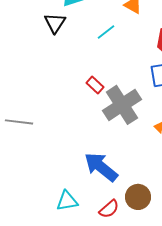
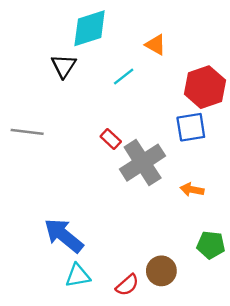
gray line: (19, 122) -> (27, 132), moved
blue arrow: (101, 167) -> (64, 236), moved

